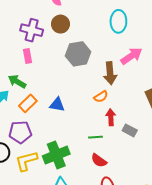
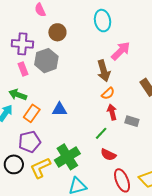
brown circle: (60, 24) -> (57, 32), moved
gray hexagon: (78, 54) -> (46, 61), moved
orange semicircle: (101, 97) -> (108, 93), moved
green line: (96, 137) -> (101, 133), turned -32

